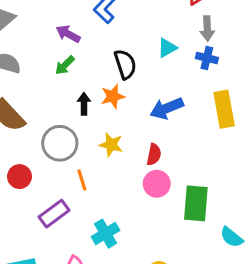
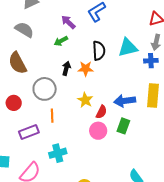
cyan triangle: (167, 48) -> (128, 48), size x1.5
blue cross: (207, 58) -> (151, 61), turned -32
blue arrow: (167, 108) -> (125, 101), moved
yellow star: (111, 145) -> (85, 100), moved
green rectangle: (196, 203) -> (123, 126), moved, size x0.7

